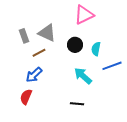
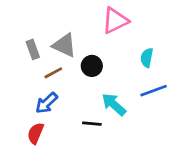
black circle: (75, 45) -> (92, 66), moved
cyan semicircle: (96, 49) -> (147, 58), moved
black line: (77, 104) -> (92, 124), moved

